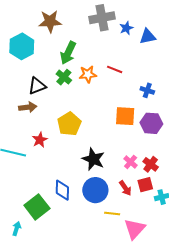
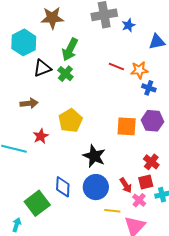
blue triangle: (148, 36) -> (157, 42), moved
orange star: (88, 74) -> (139, 70), moved
black triangle: (37, 86) -> (42, 68), moved
orange square: (125, 116) -> (127, 126), moved
pink cross: (131, 162) -> (139, 200), moved

